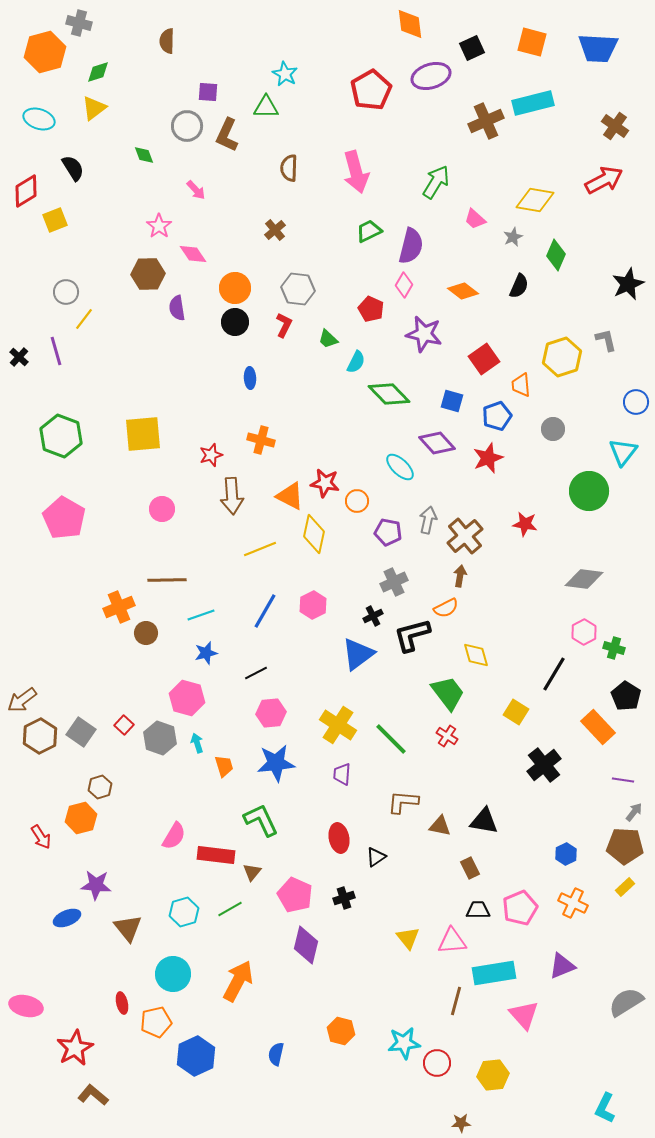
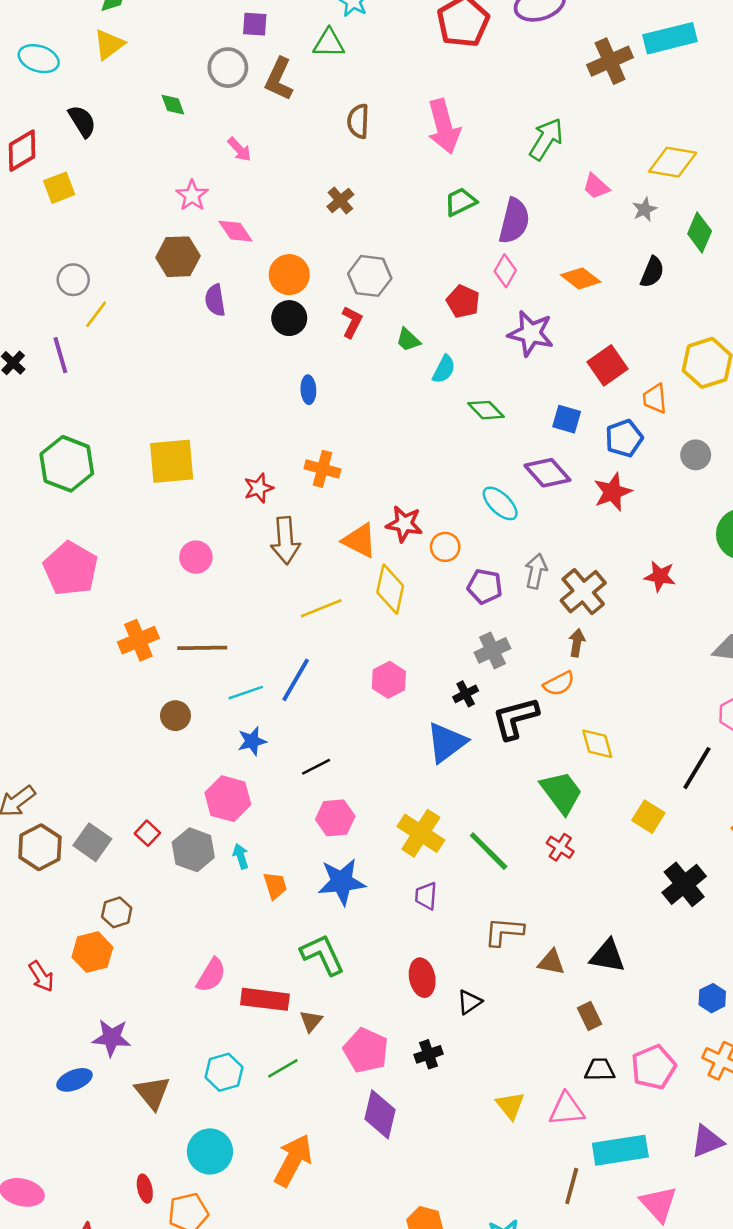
green diamond: (389, 394) -> (486, 410), size x0.7
orange cross: (119, 607) -> (138, 640), moved
blue line: (265, 611) -> (296, 680), moved

